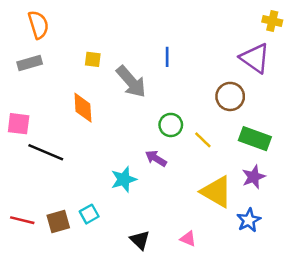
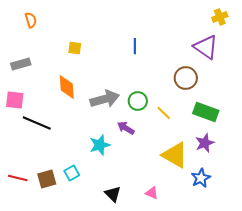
yellow cross: (272, 21) -> (220, 17), turned -35
orange semicircle: (38, 25) -> (31, 20), size x0.7
gray rectangle: (30, 63) -> (21, 64), moved
gray arrow: (131, 82) -> (105, 99), moved, turned -64

